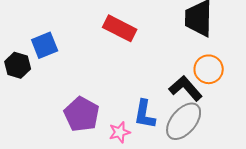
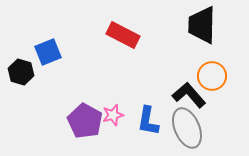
gray ellipse: (184, 121) -> (187, 128), turned -63
pink star: (120, 132) -> (113, 115), moved

